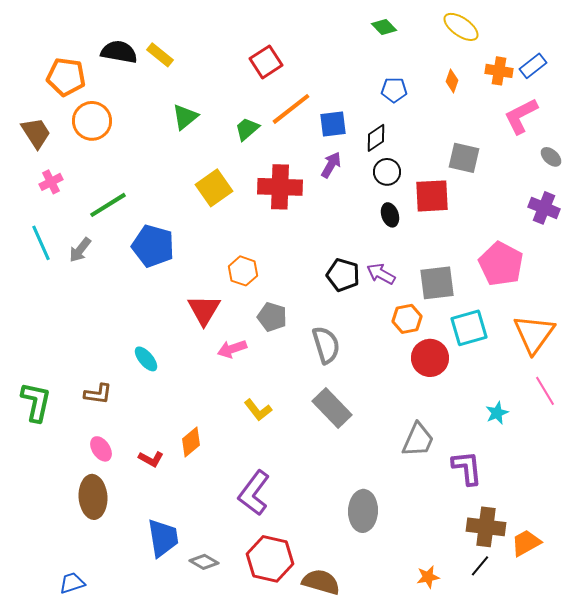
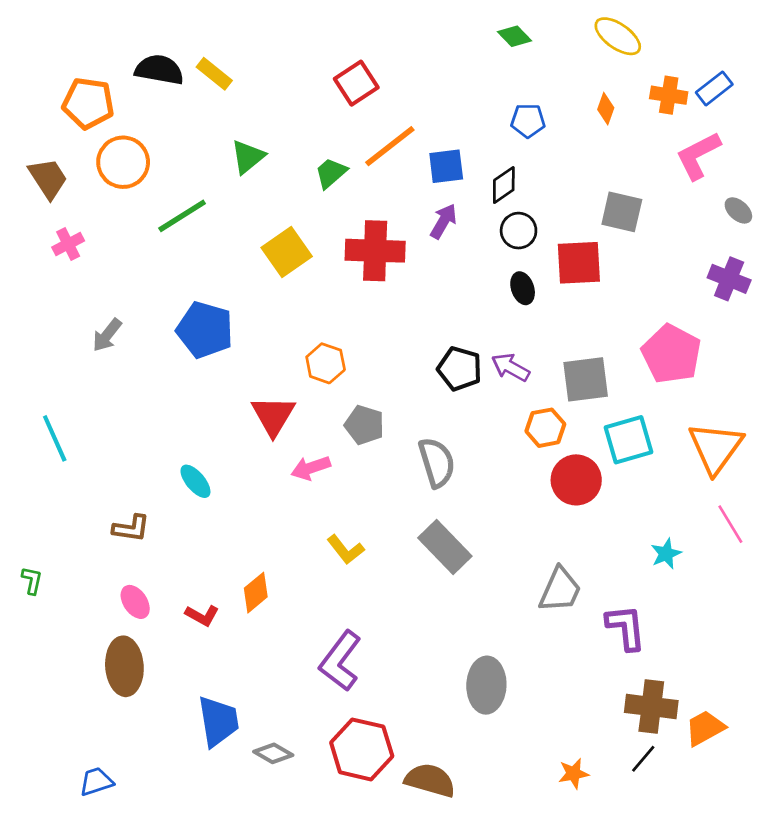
green line: (108, 205) -> (182, 216), moved
cyan line: (41, 243) -> (55, 438), moved
green L-shape: (36, 402) -> (32, 580), moved, size x0.5

